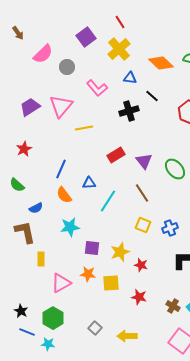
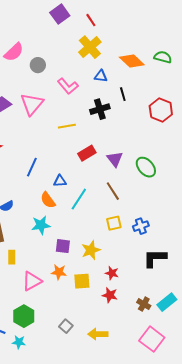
purple square: (86, 37) -> (60, 14), moved
black line: (152, 96) -> (123, 94), turned 32
yellow line: (84, 128) -> (67, 126), moved
orange semicircle: (64, 195) -> (48, 200), moved
yellow square: (143, 225) -> (114, 223), turned -35
red star: (141, 265) -> (112, 273), moved

